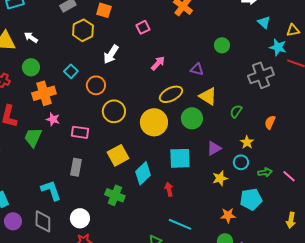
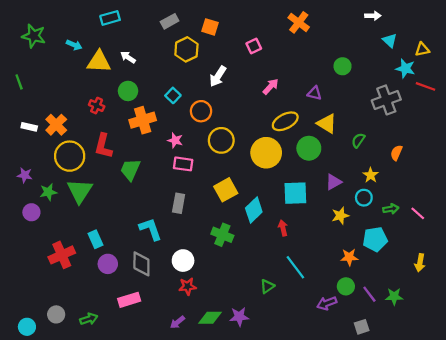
pink star: (53, 119) -> (175, 140), moved
cyan line: (180, 224) -> (295, 267), turned 30

